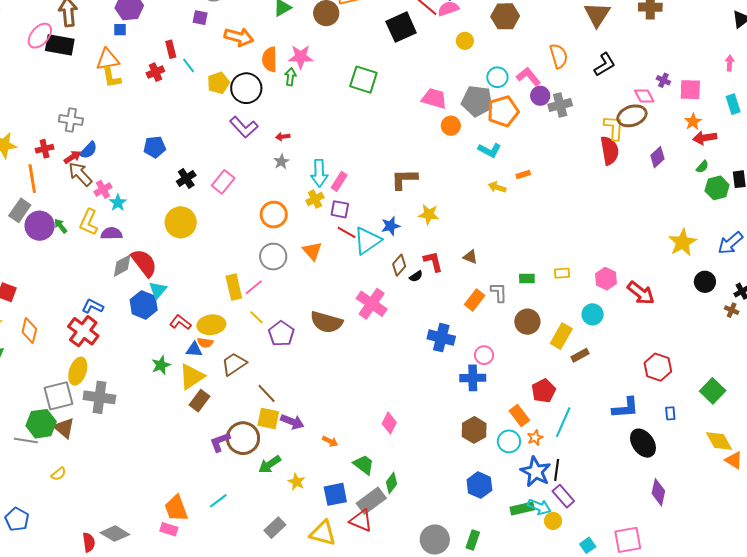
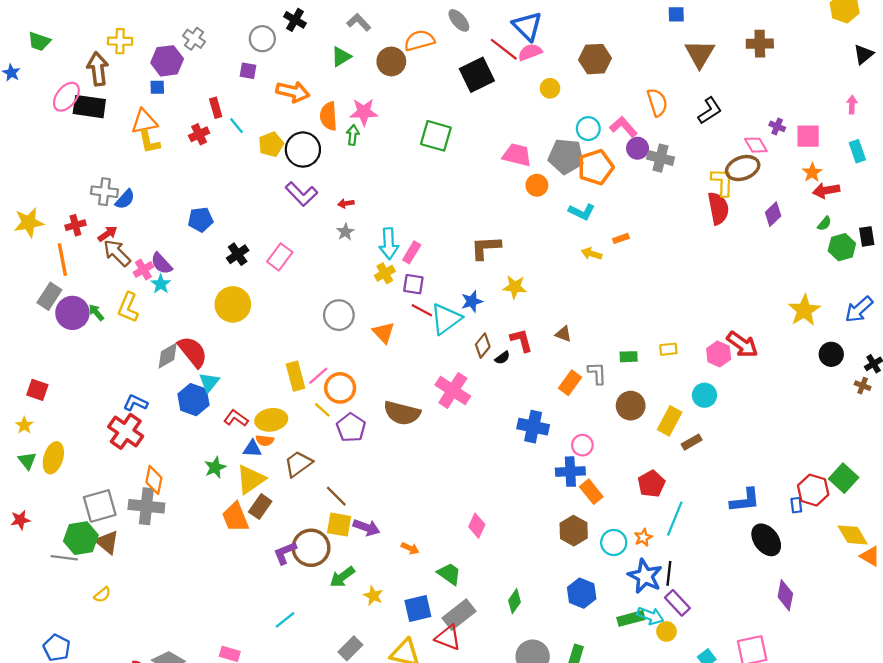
gray cross: (560, 105) -> (660, 158), turned 30
blue semicircle: (89, 150) -> (125, 199), moved
orange circle: (274, 215) -> (340, 388), moved
purple semicircle: (111, 234) -> (161, 264), moved, turned -130
gray circle: (273, 257) -> (339, 315), moved
red arrow: (641, 293) -> (742, 344), moved
orange diamond: (29, 331) -> (154, 480), moved
red hexagon: (658, 367) -> (813, 490), moved
yellow ellipse: (78, 371) -> (53, 458), moved
orange rectangle: (519, 416) -> (591, 492), moved
green diamond: (391, 483) -> (515, 601), moved
orange trapezoid: (176, 508) -> (235, 517), moved

